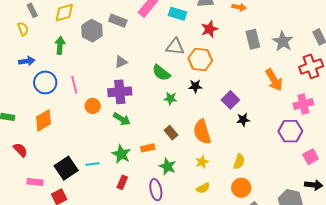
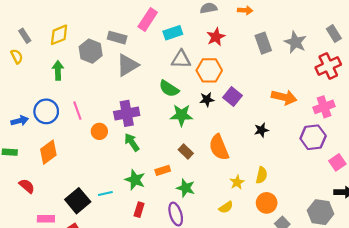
cyan rectangle: (177, 14) -> (173, 33), moved, turned -30
blue arrow: (27, 61) -> (20, 121), moved
gray triangle: (121, 62) -> (128, 65), moved, size x1.6
orange arrow: (274, 80) -> (284, 97), moved, turned -40
green star: (170, 98) -> (182, 115), size x1.5
purple square: (230, 100) -> (233, 97), moved
green arrow: (122, 119) -> (132, 142), turned -150
yellow star: (202, 162) -> (237, 182), moved

